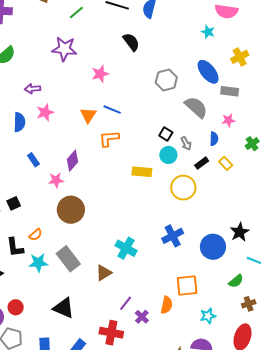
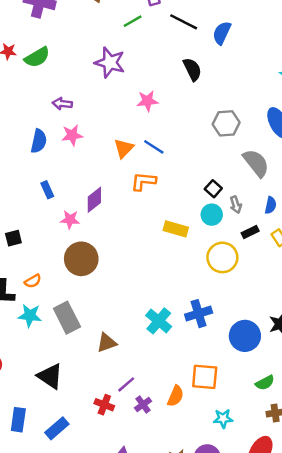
cyan cross: (126, 248) -> (159, 321), moved
red cross: (111, 333) -> (104, 405), moved, size x0.7

